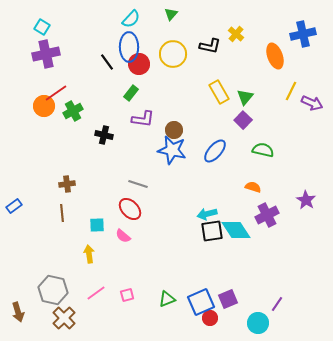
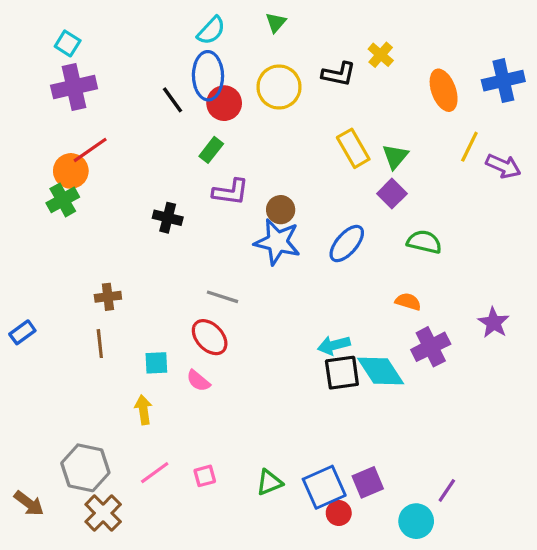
blue cross: (303, 34) -> (503, 81), moved
green cross: (73, 111) -> (63, 200), moved
brown arrow: (18, 312) -> (29, 503), turned -36

